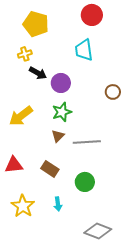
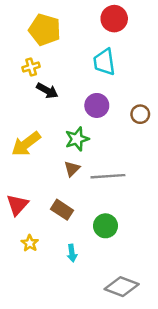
purple circle: (61, 83) -> (97, 105), moved
red triangle: (14, 165) -> (17, 205), turned -42
yellow star: (23, 206) -> (30, 243), moved, size x0.6

